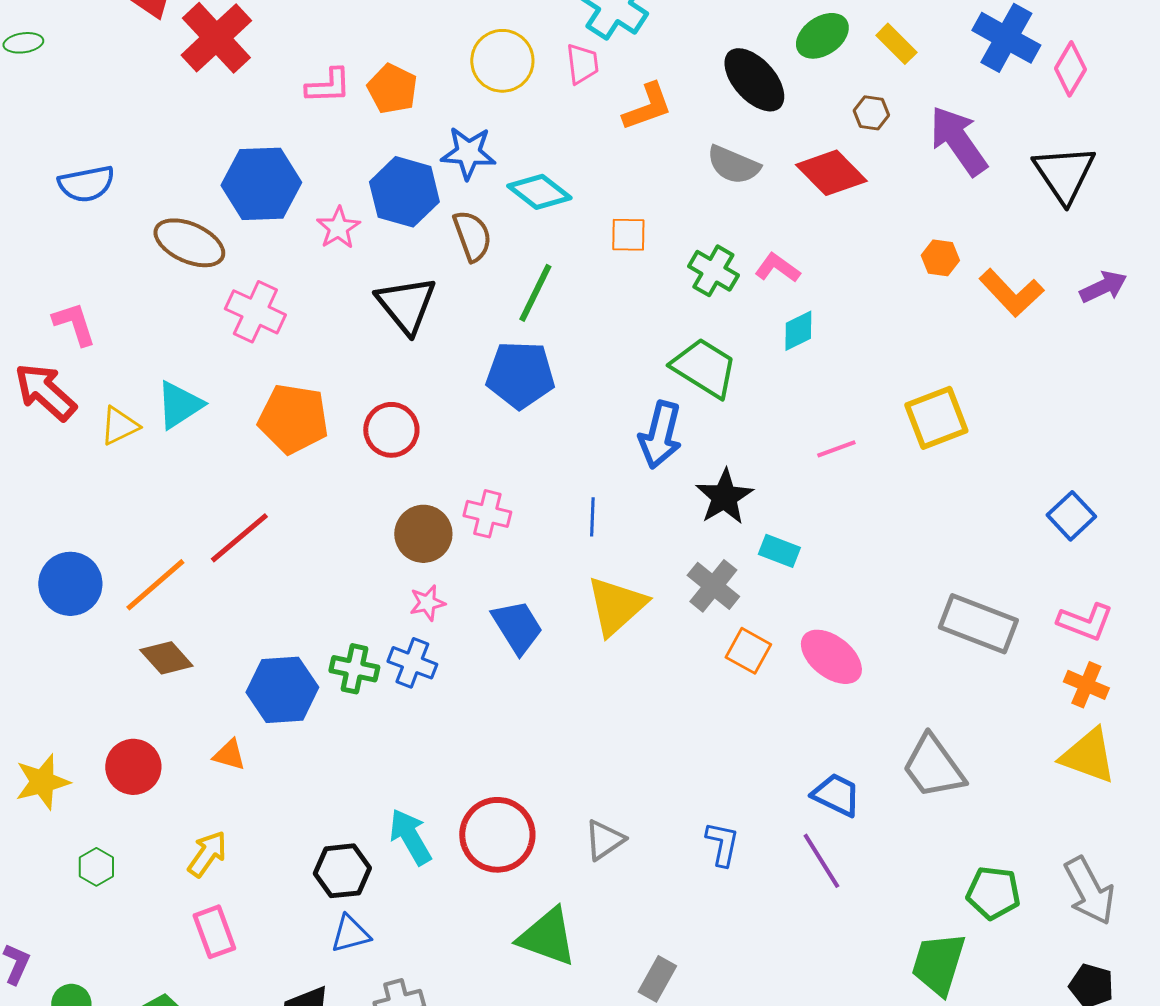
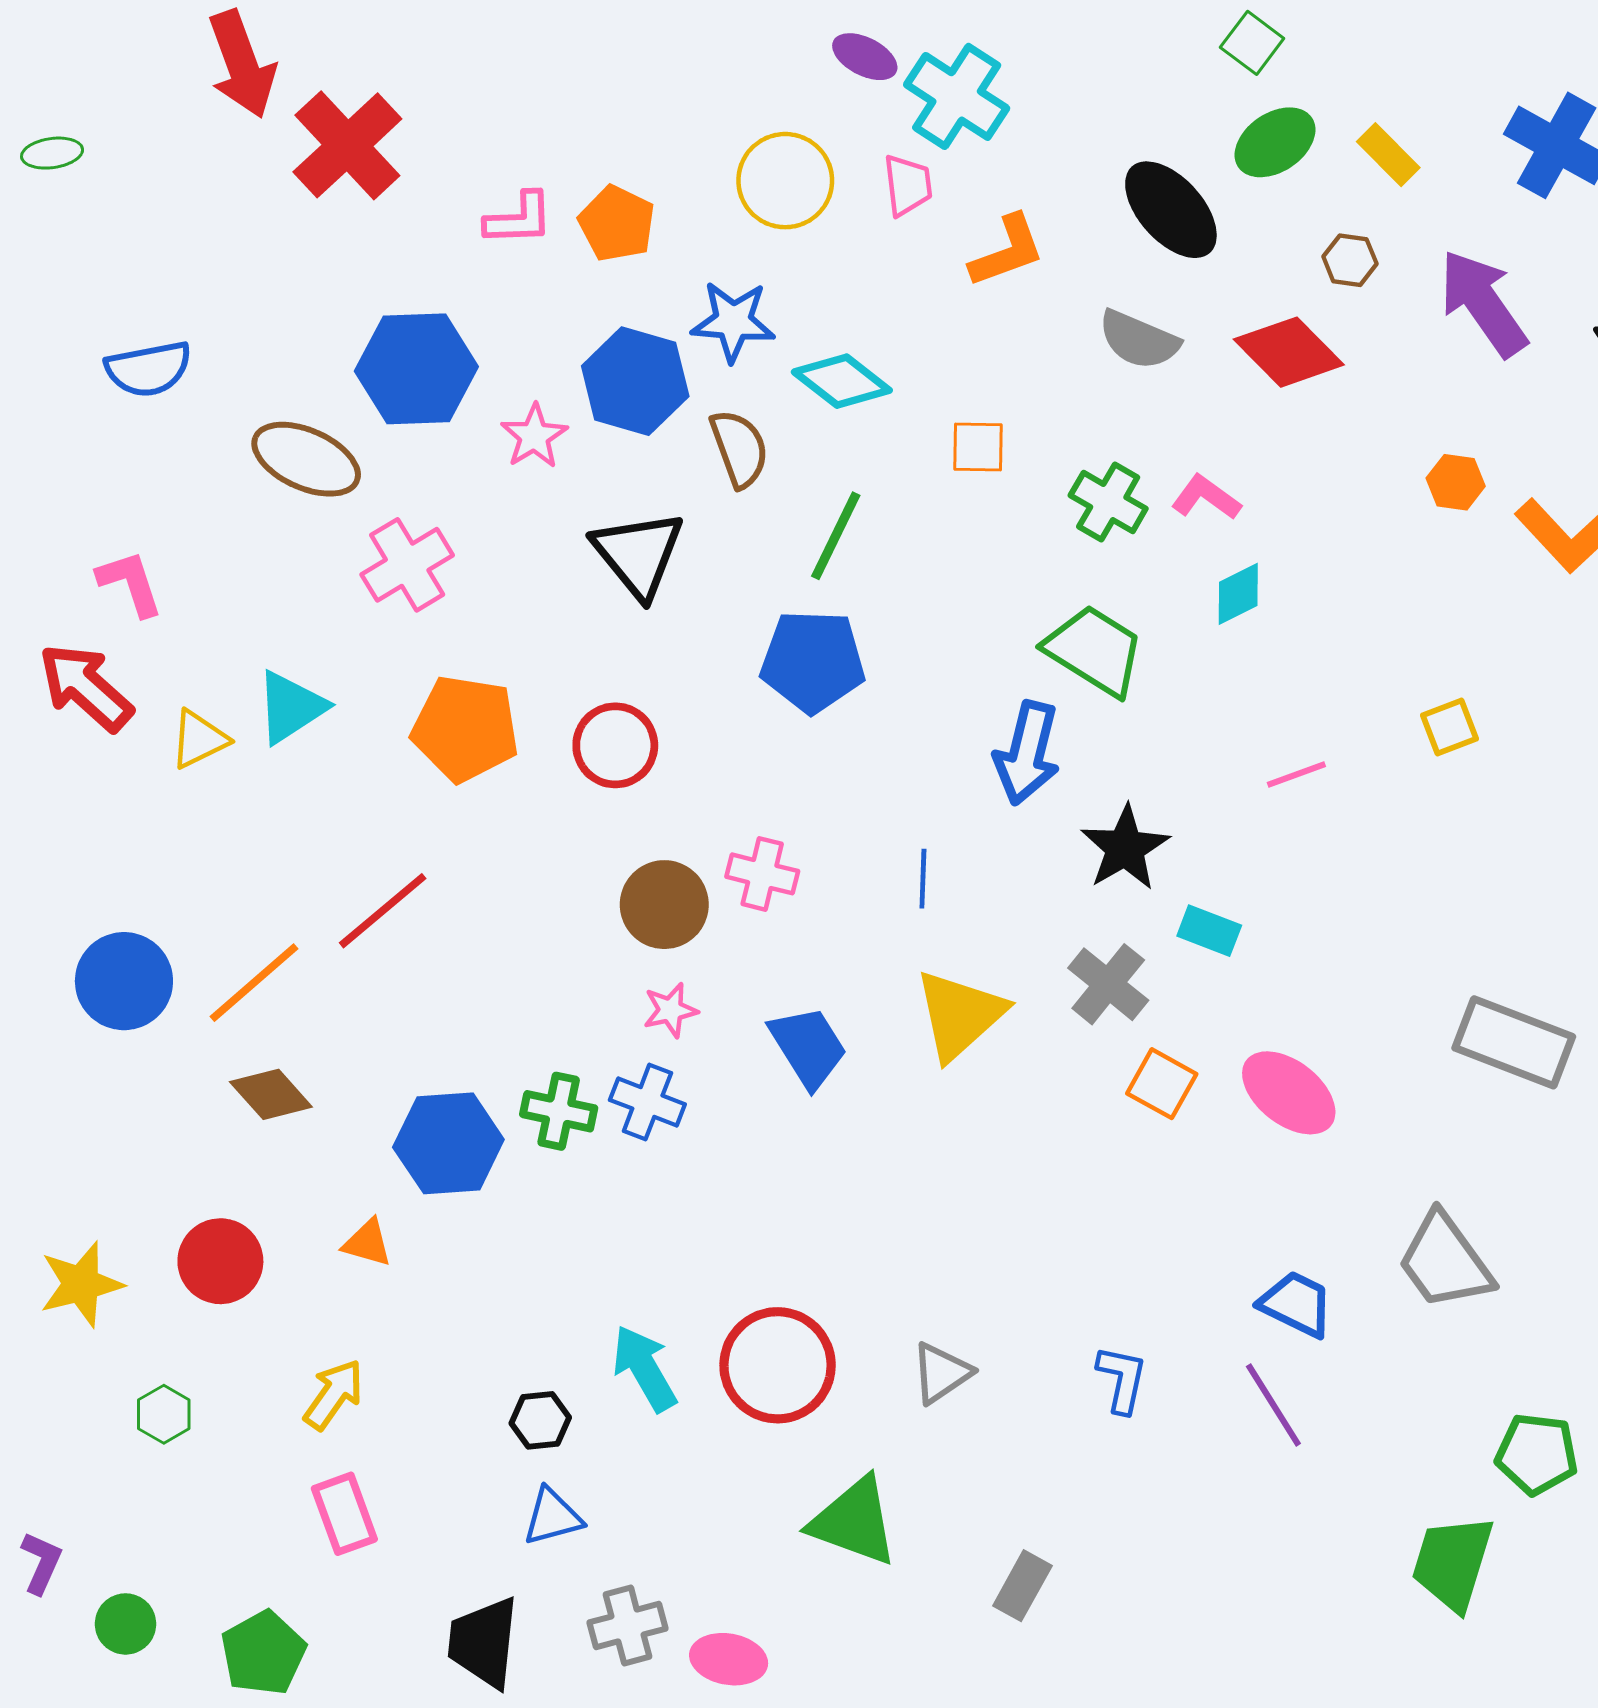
pink cross: (255, 312) -> (407, 565), turned 34
yellow square: (936, 418) -> (1449, 727), size x0.6
black hexagon: (342, 871) -> (540, 1420), size x0.7

